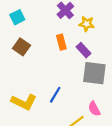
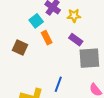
cyan square: (17, 17) -> (36, 21), moved
orange rectangle: (61, 42) -> (47, 38), moved

